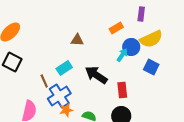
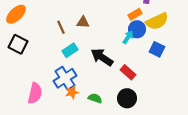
orange rectangle: (116, 28) -> (135, 14), moved
brown line: (44, 81) -> (61, 27), moved
red rectangle: (122, 90) -> (128, 72), turned -42

